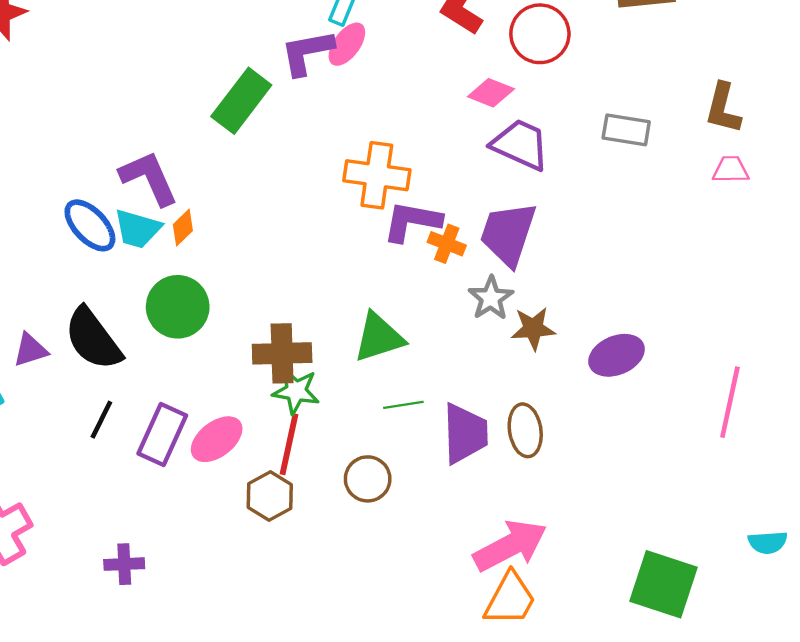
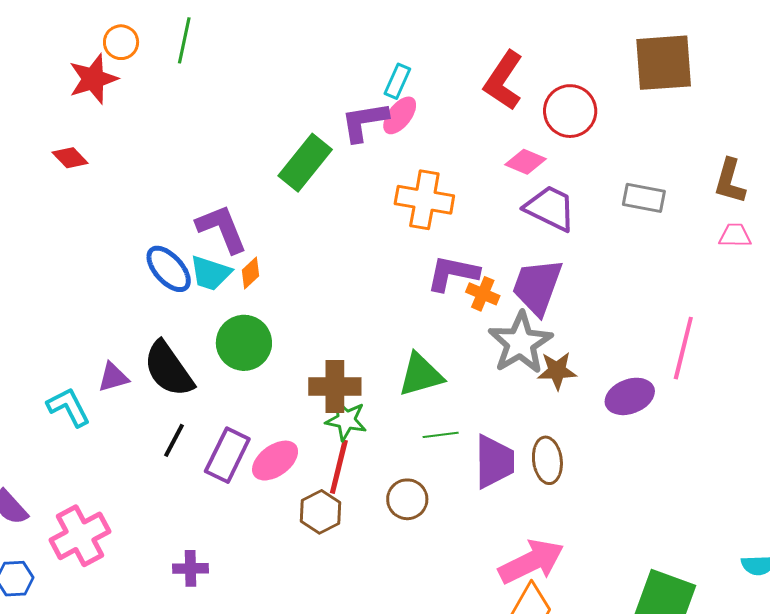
orange cross: (377, 175) -> (424, 200), moved
gray star: (491, 298) -> (520, 343), size x1.6
pink line: (730, 402) -> (683, 348), moved

